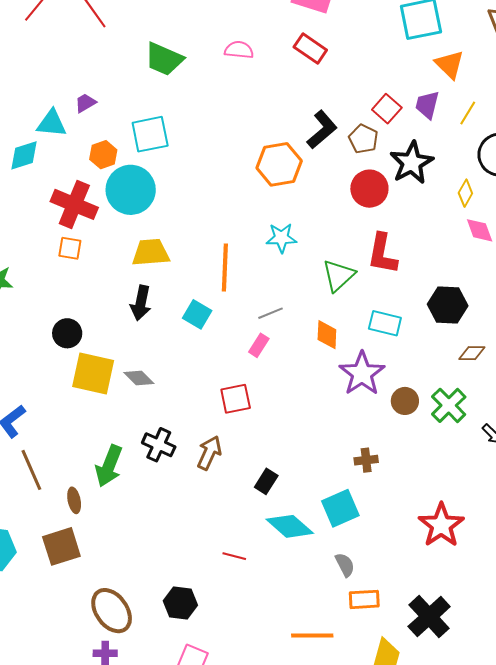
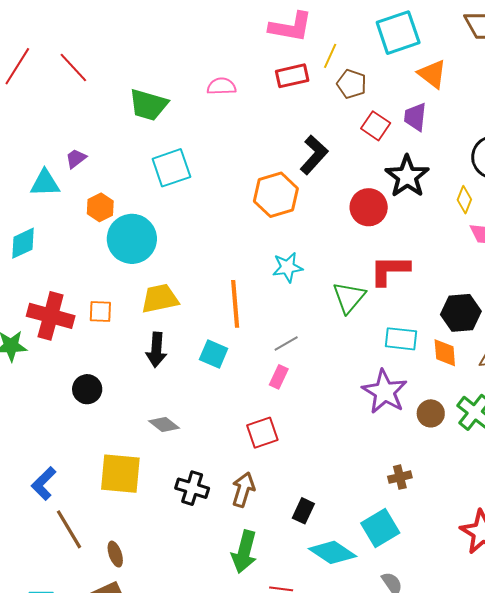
red rectangle: (310, 48) -> (292, 76), turned -40
yellow line: (468, 113) -> (330, 56), moved
cyan square: (150, 134) -> (171, 168), moved
brown pentagon: (363, 139) -> (352, 84), moved
cyan diamond: (24, 155) -> (23, 243), moved
red cross: (74, 204) -> (51, 316), moved
orange square: (70, 248) -> (100, 311), moved
red L-shape: (382, 254) -> (390, 270), turned 87
orange diamond: (327, 335) -> (445, 353), moved
yellow square: (93, 373) -> (120, 474), moved
green arrow: (109, 466) -> (244, 552), moved

